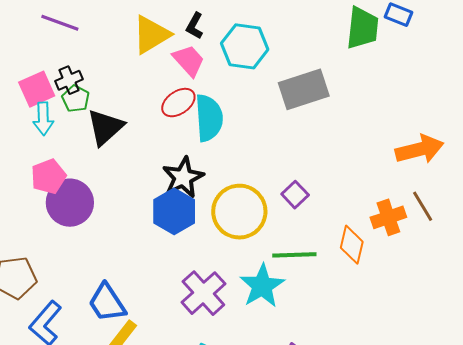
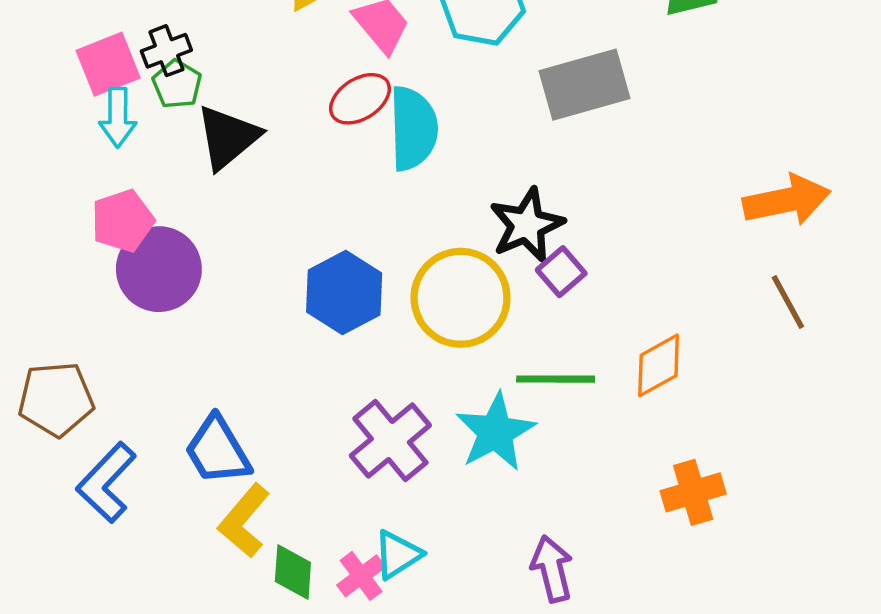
black star: (183, 177) -> (527, 225), moved
orange cross: (388, 217) -> (693, 492), moved
orange diamond: (352, 245) -> (659, 365), turned 45

